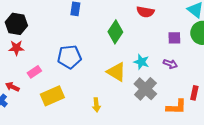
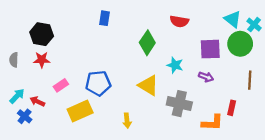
purple square: (174, 38) -> (210, 49), size x1.5
blue pentagon: (69, 57) -> (98, 83), moved
cyan star: (141, 62) -> (175, 65), moved
gray cross: (145, 89) -> (179, 104), turned -30

